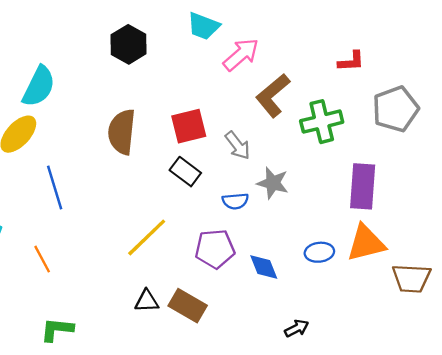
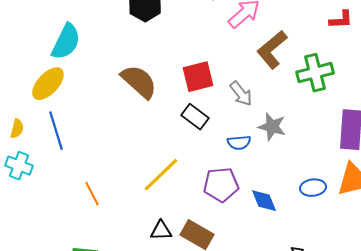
brown semicircle: (122, 132) -> (139, 82), turned 126
blue line: (55, 187) -> (56, 131), moved
orange line: (42, 259) -> (92, 194), moved

